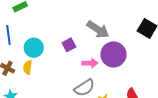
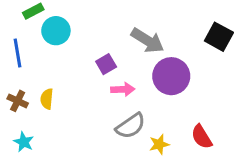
cyan circle: (34, 48) -> (56, 31), moved
pink arrow: (90, 63) -> (123, 89), moved

